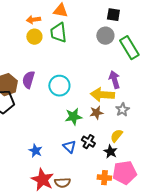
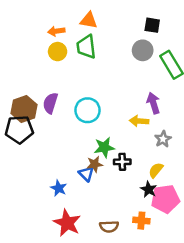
yellow arrow: (102, 95) -> (139, 121), size x0.7
brown star: (96, 113) -> (95, 164), moved
black cross: (88, 142) -> (122, 162), moved, turned -32
blue triangle: (69, 147) -> (86, 174), moved
pink pentagon: (124, 173) -> (165, 199), moved
brown semicircle: (62, 183) -> (109, 227), moved

